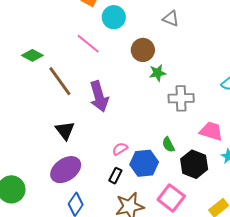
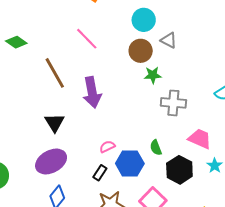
cyan circle: (114, 17) -> (144, 20), moved
gray triangle: (171, 19) -> (169, 40), moved
green diamond: (32, 55) -> (16, 42), moved

